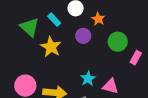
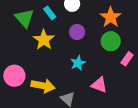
orange star: (98, 19) -> (111, 17), moved, size x1.5
cyan star: (88, 79) -> (78, 63), moved

